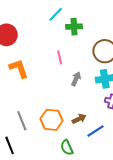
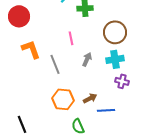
gray line: (22, 121) -> (55, 64), moved
blue line: (96, 131) -> (106, 110), turned 30

